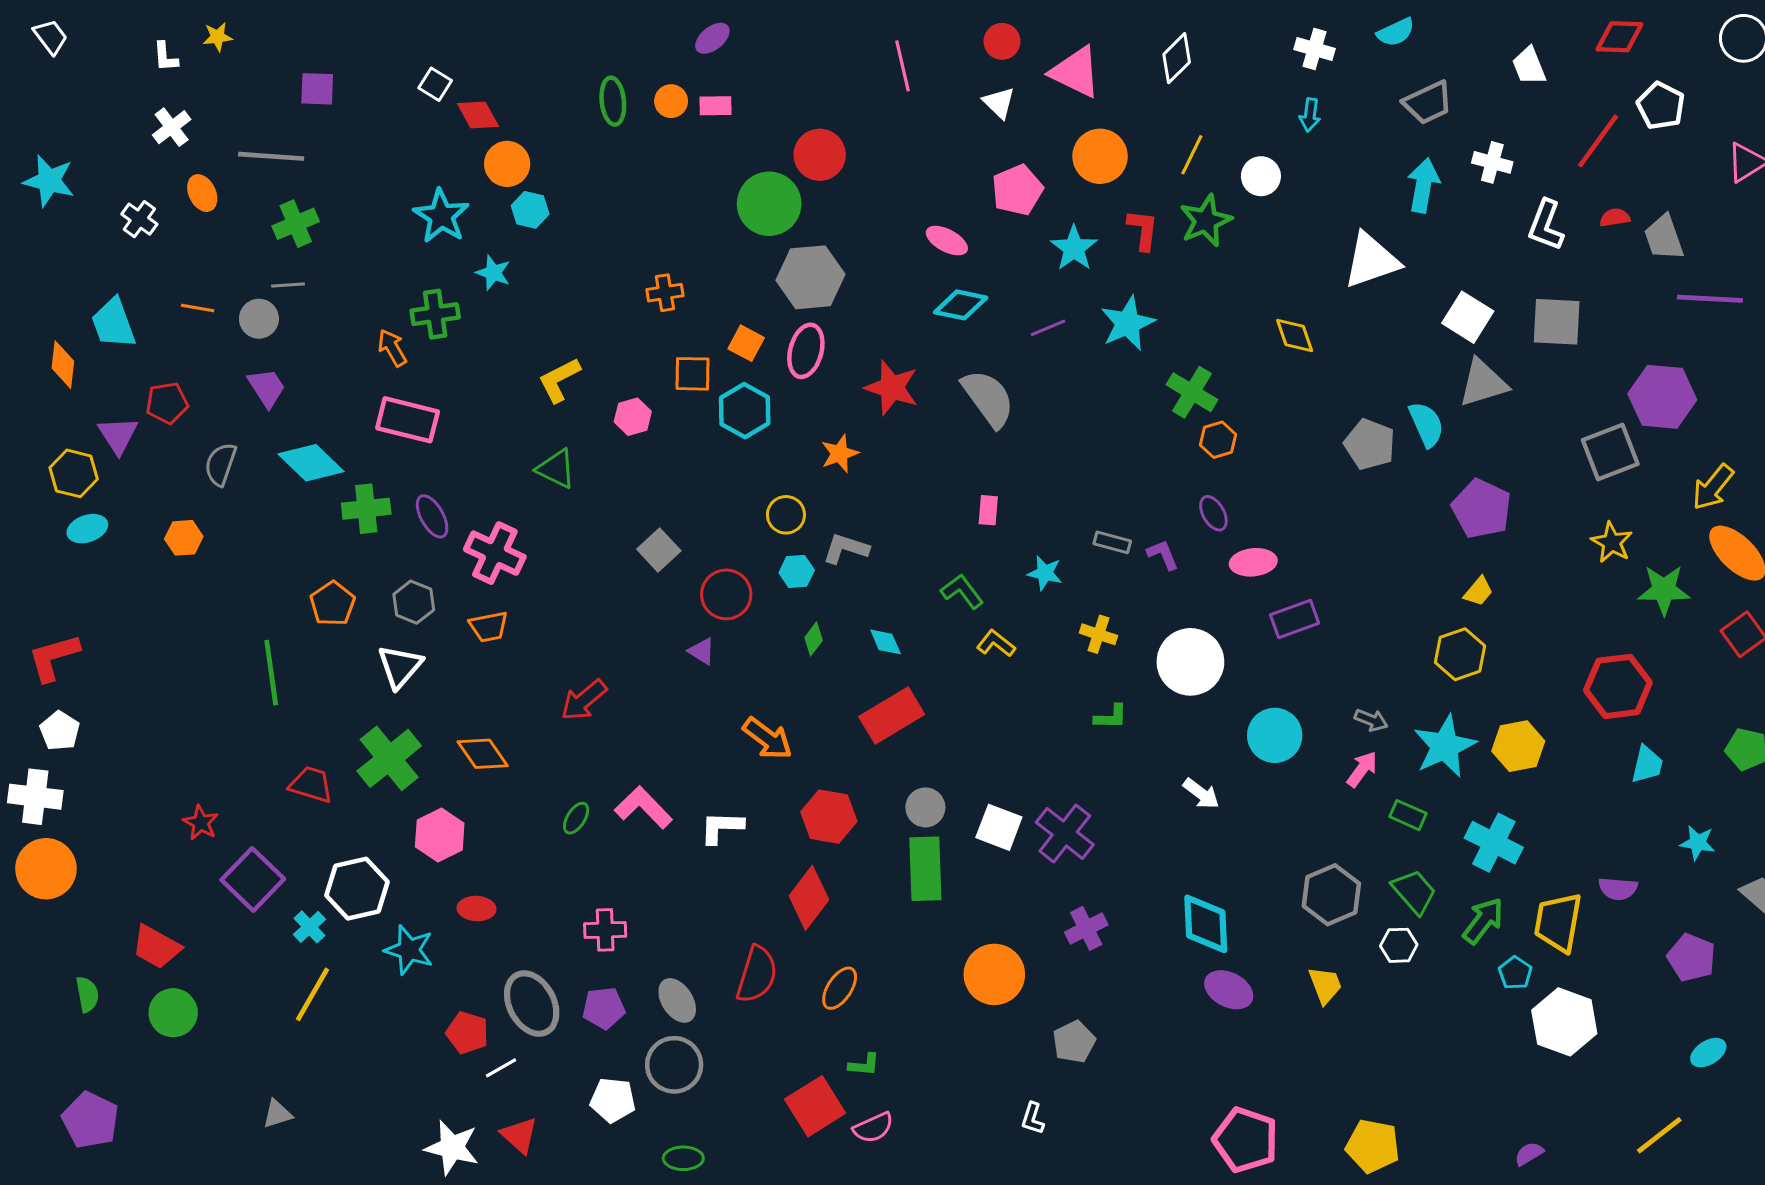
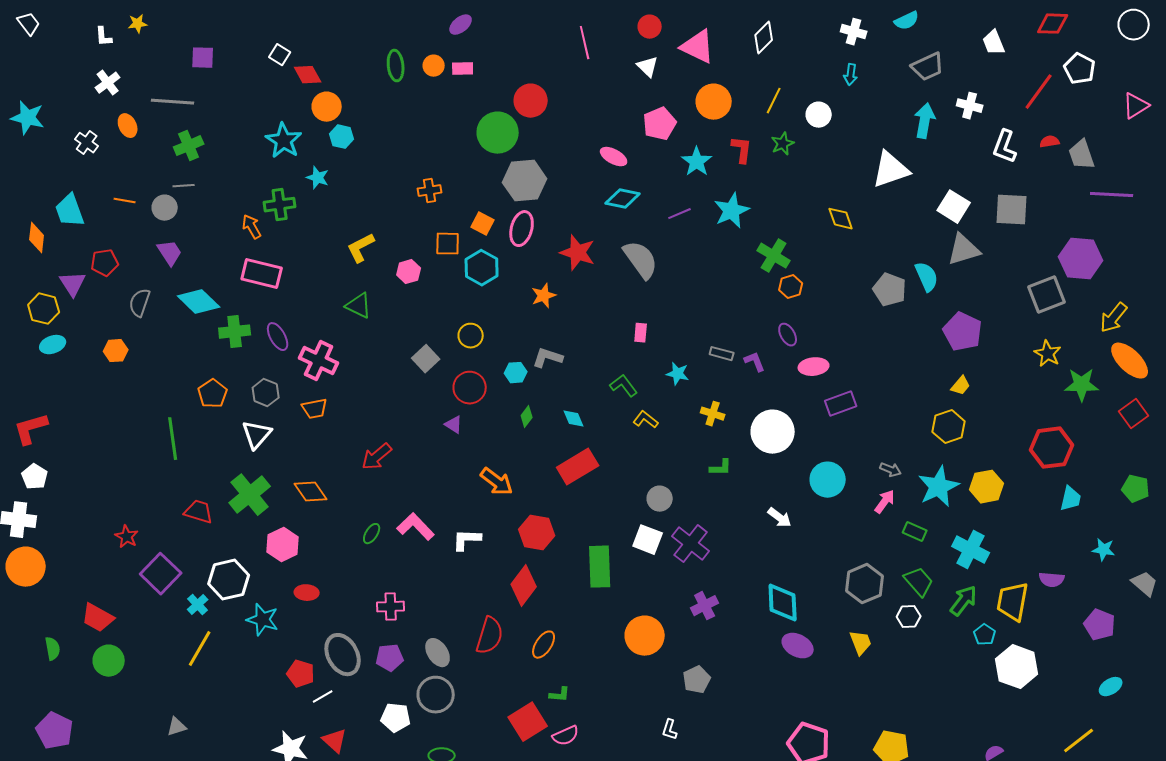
green star: (1206, 221) -> (783, 144), size x0.7
yellow circle: (786, 515) -> (471, 336), moved
gray circle: (925, 807) -> (660, 499), moved

